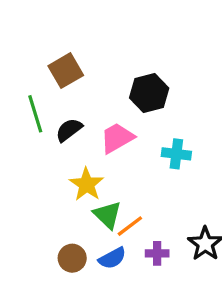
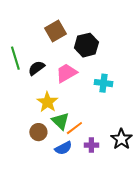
brown square: (66, 71) -> (55, 31), moved
brown circle: (72, 258) -> (38, 132), moved

